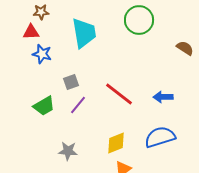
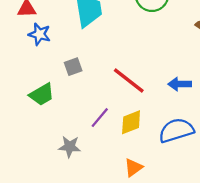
purple line: (78, 105) -> (100, 118), moved
yellow diamond: (116, 143) -> (131, 122), moved

